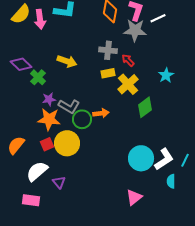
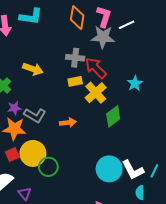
red arrow: (128, 60) -> (96, 68), size x1.6
green circle: (82, 119) -> (48, 167), moved
white L-shape: (164, 159) -> (133, 170), turned 95

